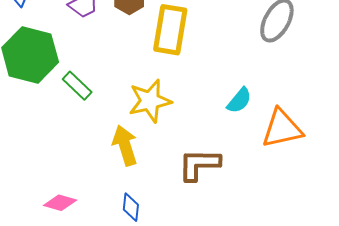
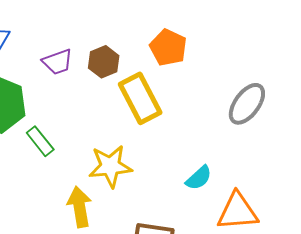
yellow rectangle: (170, 30) -> (140, 98), turned -45

